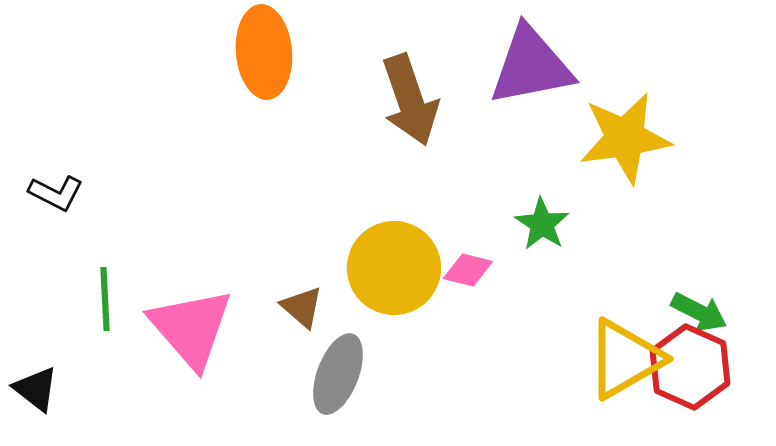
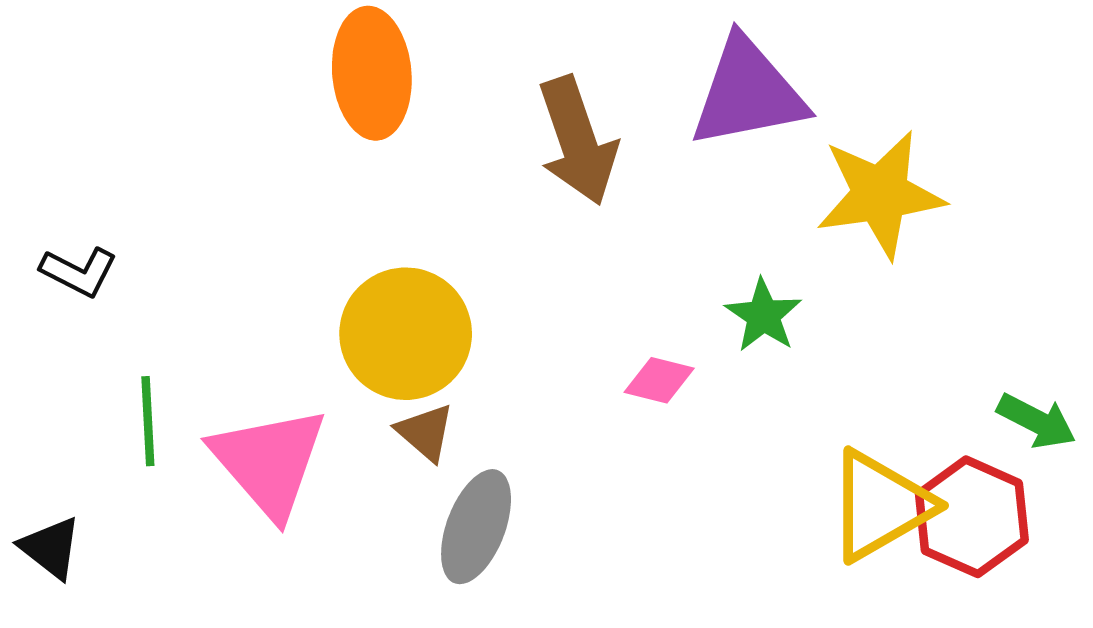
yellow circle: (394, 268) -> (406, 334), moved
green arrow: (699, 312) -> (1037, 421), moved

